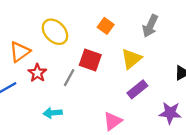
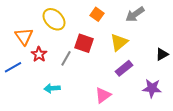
gray arrow: (150, 26) -> (135, 14), turned 30
orange triangle: (20, 52) -> (24, 36), turned -30

